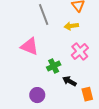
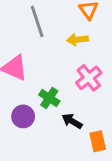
green cross: (54, 66) -> (49, 98), turned -32
purple circle: (37, 95) -> (23, 116), moved

